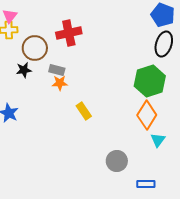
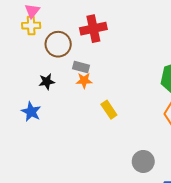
black star: (24, 70) -> (47, 82), moved

